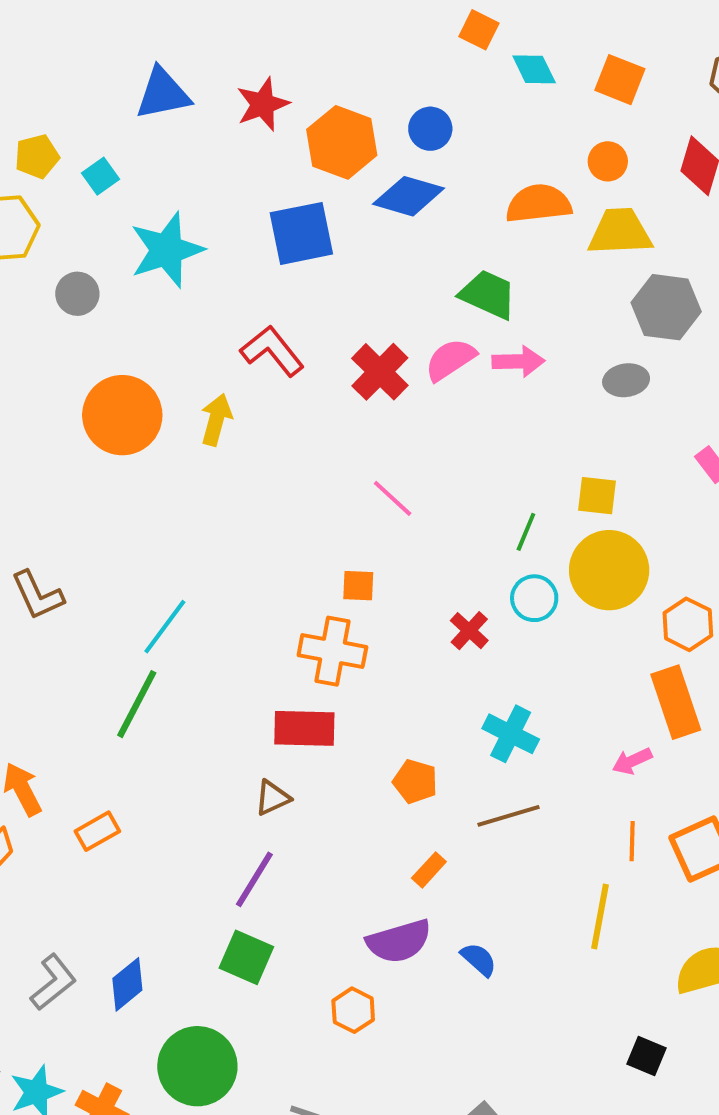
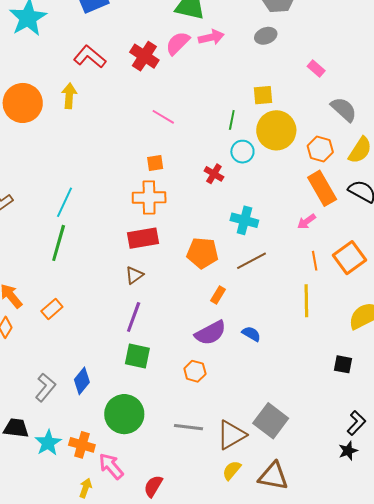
orange pentagon: (415, 781) -> (202, 253), size x1.4

